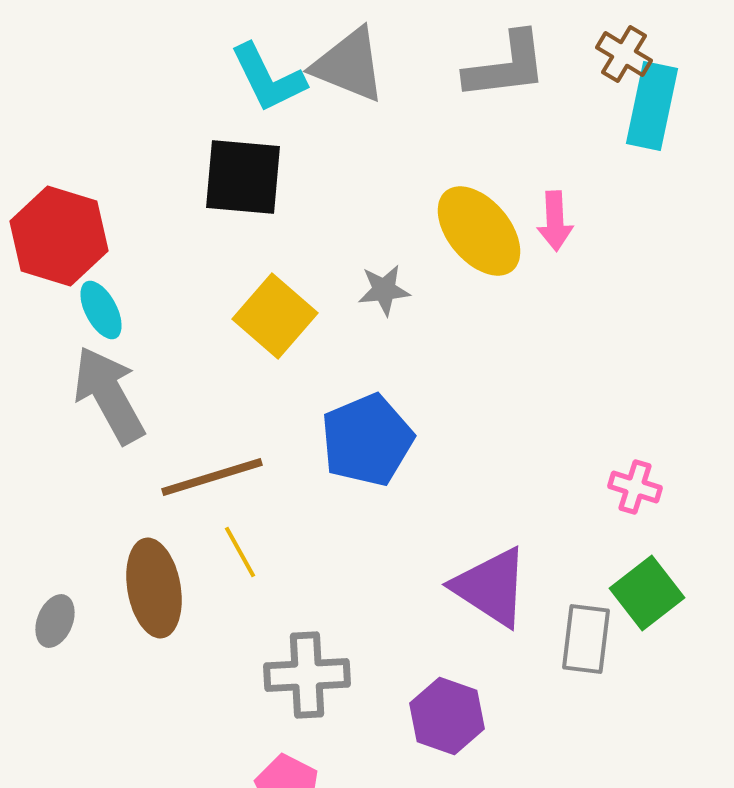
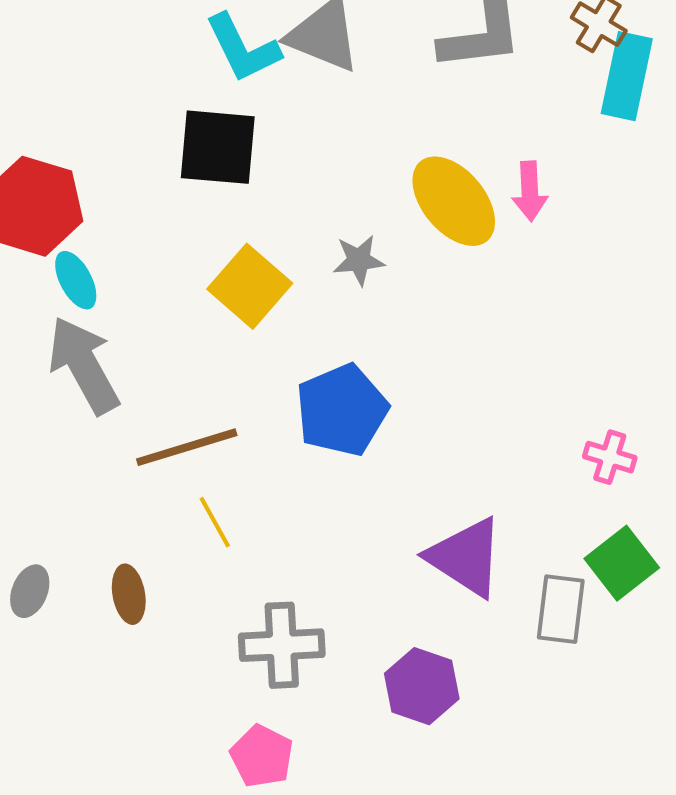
brown ellipse: (154, 588) -> (129, 594), moved, size x0.6

